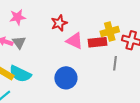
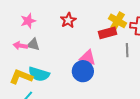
yellow cross: (110, 32) -> (118, 21), turned -36
pink triangle: (75, 41) -> (88, 58), moved
gray triangle: (19, 42) -> (33, 44), turned -32

